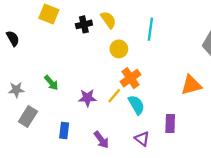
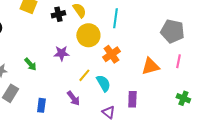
yellow circle: (119, 49) -> (88, 35), size x1.5
orange cross: (131, 78) -> (111, 54), moved
purple star: (87, 98) -> (61, 53), moved
purple arrow: (101, 140) -> (73, 98), moved

